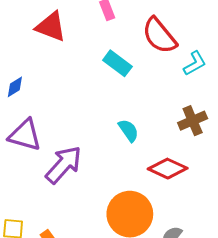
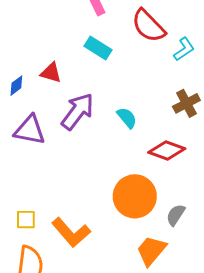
red triangle: (51, 27) -> (51, 73), moved, size x0.7
cyan rectangle: (117, 63) -> (98, 48), moved
purple arrow: (64, 165) -> (78, 111), moved

